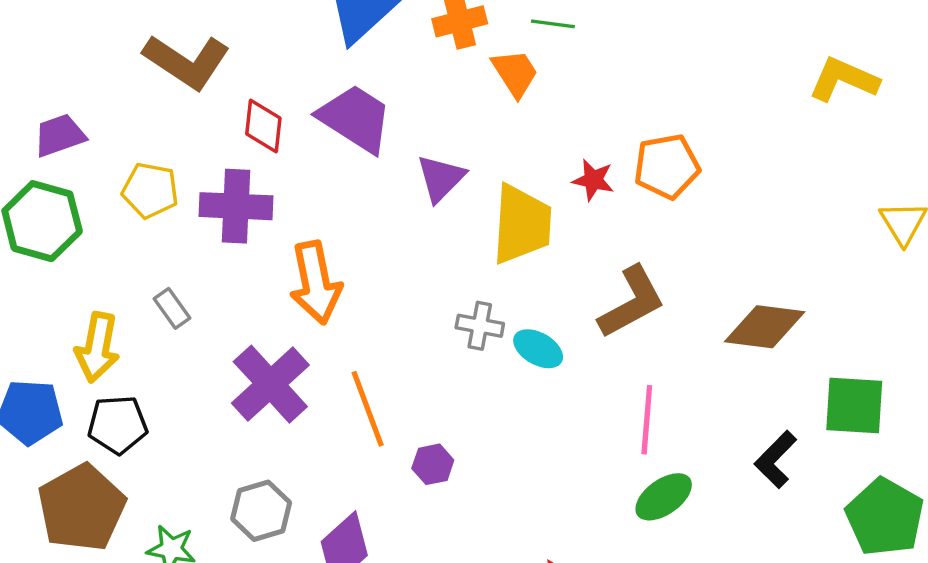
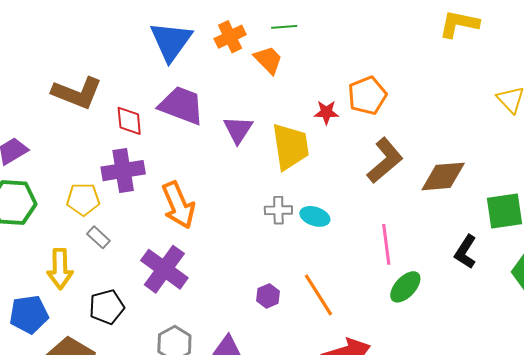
yellow pentagon: (150, 190) -> (83, 199), moved
brown L-shape: (632, 302) -> (385, 161), moved
orange line: (368, 409) -> (318, 295), moved
black pentagon: (118, 425) -> (107, 307), moved

